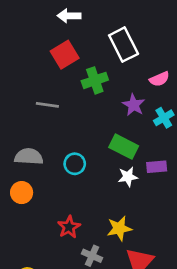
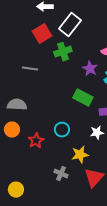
white rectangle: (124, 45) -> (70, 25), moved, turned 65
cyan circle: (75, 164) -> (62, 130), moved
white star: (128, 177) -> (97, 133), moved
red star: (69, 227) -> (36, 141), moved

